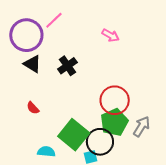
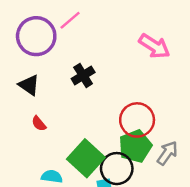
pink arrow: (110, 35) -> (154, 46), moved, size x1.5
black triangle: (32, 64) -> (29, 85), moved

